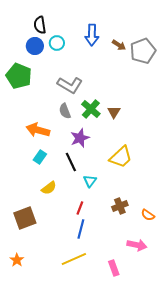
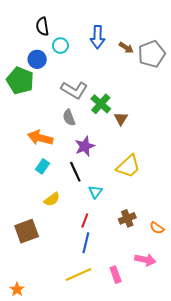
blue circle: (35, 46) -> (37, 59), moved
green cross: (91, 109) -> (101, 104), moved
orange star: (17, 260) -> (17, 289), moved
pink rectangle: (114, 268) -> (116, 275), moved

